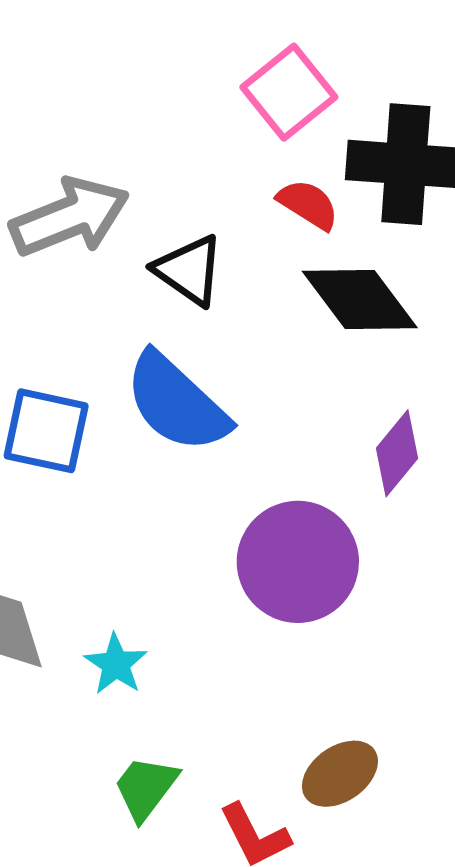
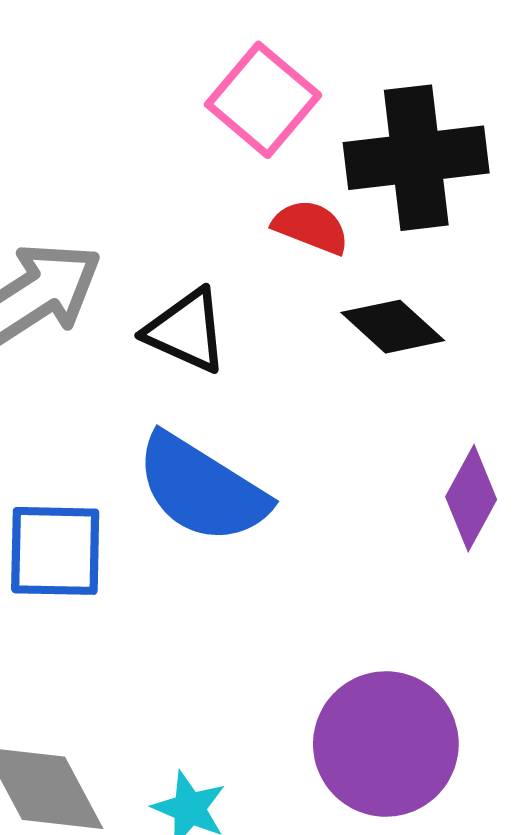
black diamond: (360, 300) -> (393, 327), size x0.7
purple circle: (298, 562) -> (386, 744), moved

